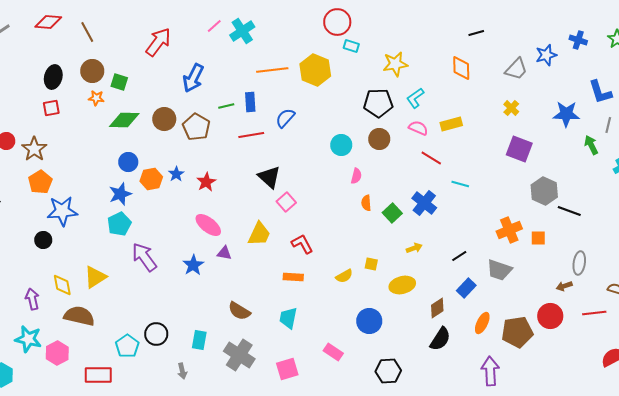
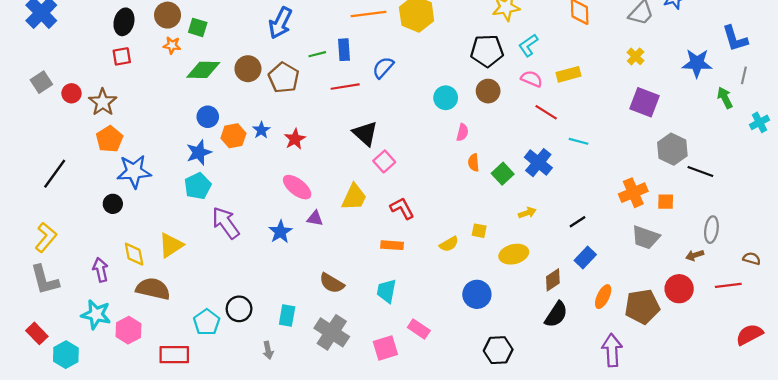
gray trapezoid: (499, 270) -> (646, 237), moved
pink rectangle: (333, 352) -> (419, 329), moved

